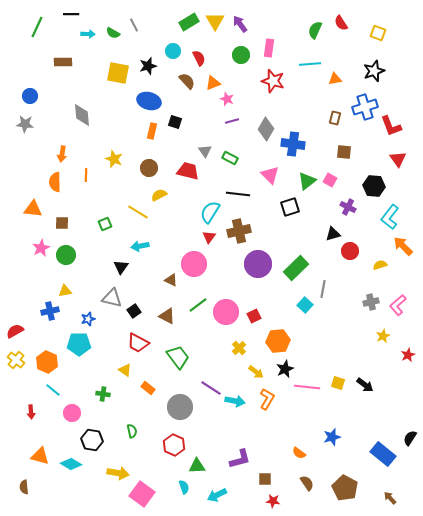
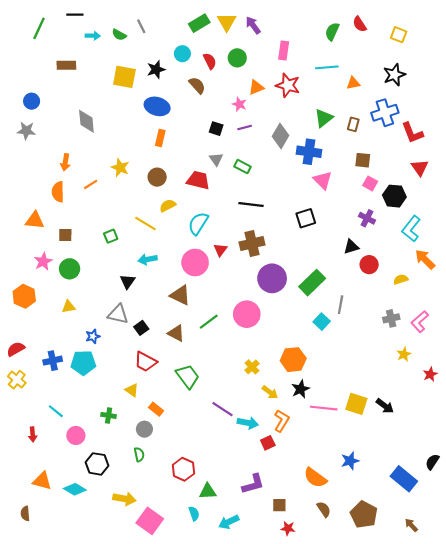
green circle: (241, 55) -> (237, 58), moved
orange triangle: (213, 83) -> (256, 87), moved
black square: (175, 122) -> (216, 129), moved
orange line: (86, 175) -> (91, 184), turned 56
pink triangle: (270, 175) -> (323, 180), moved
pink square: (330, 180) -> (370, 183), moved
green triangle: (307, 181) -> (324, 118), moved
cyan semicircle: (210, 212) -> (198, 223), moved
pink circle: (194, 264) -> (195, 263), moved
brown triangle: (171, 280) -> (180, 295), size x1.5
blue cross: (50, 311) -> (53, 361), moved
pink circle: (226, 312) -> (247, 314), moved
red square: (254, 316) -> (268, 443), moved
orange hexagon: (47, 362) -> (24, 296), moved
yellow square: (338, 383) -> (356, 404), size x1.5
gray circle: (180, 407) -> (144, 429), moved, size x0.6
orange semicircle: (299, 453) -> (315, 478), size x1.6

